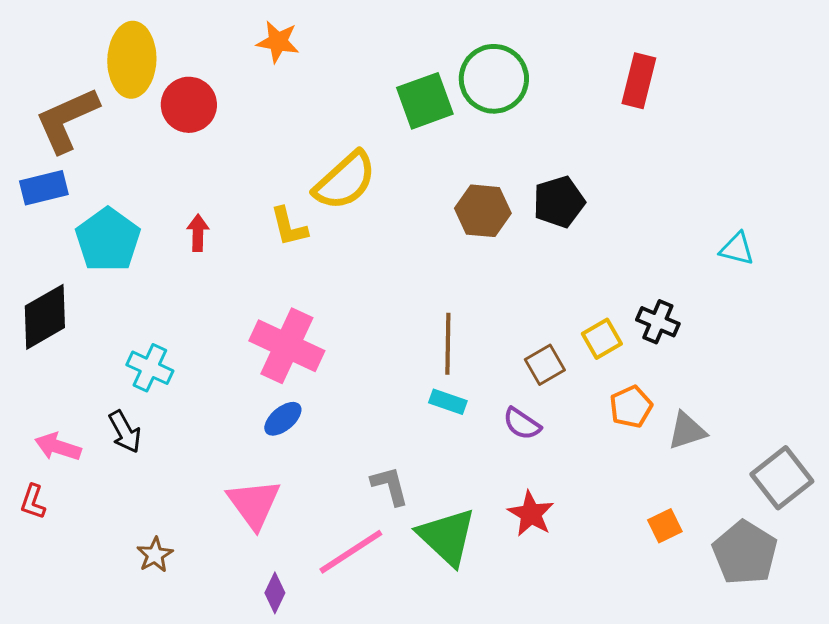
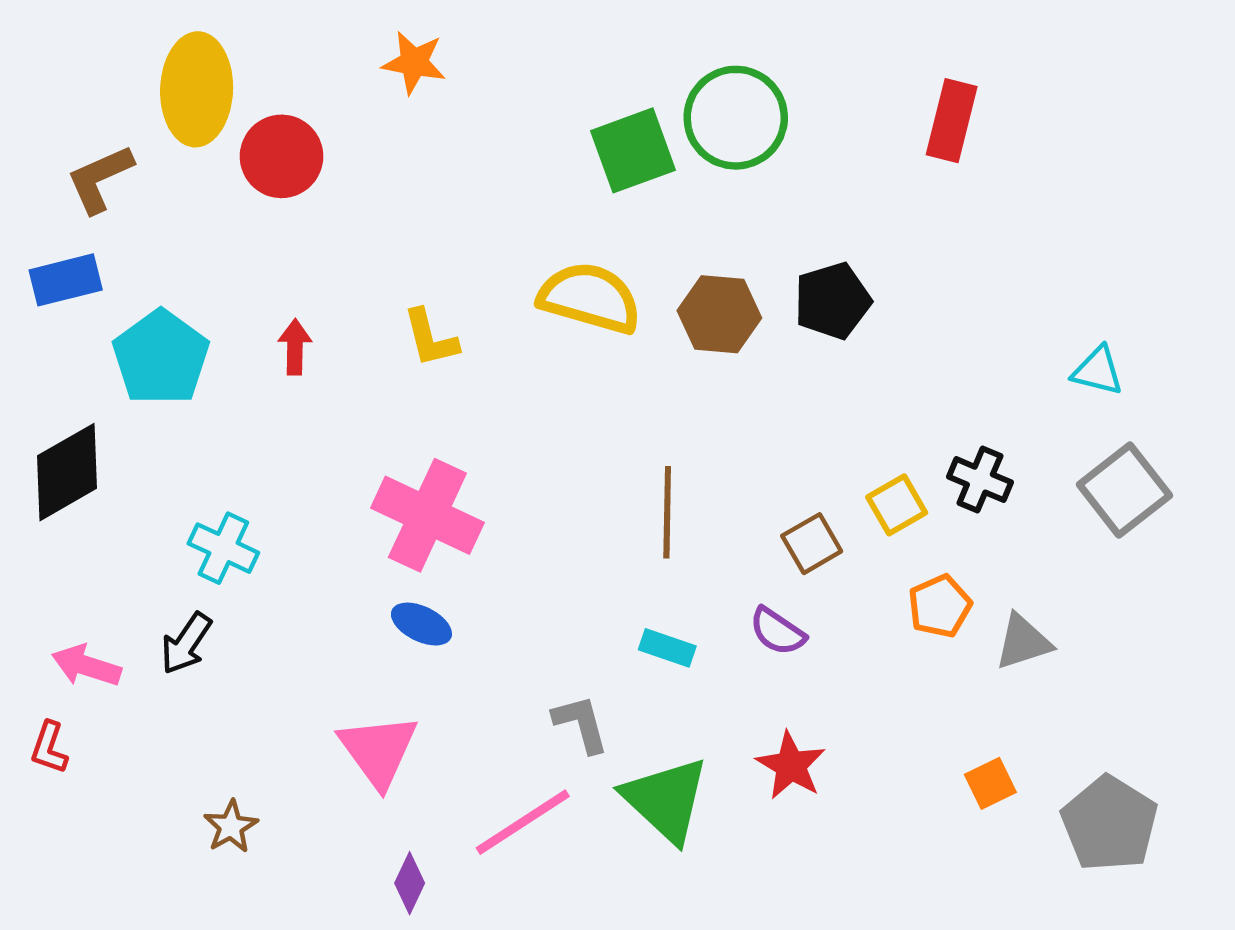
brown L-shape: (67, 120) -> (100, 179), size x0.7
yellow semicircle: (345, 181) -> (590, 298), moved, turned -122
cyan rectangle: (448, 402) -> (667, 648), moved
blue ellipse: (283, 419) -> (421, 624), turned 66
black arrow: (125, 432) -> (186, 643), turned 63
gray square: (782, 478) -> (1124, 490), moved

